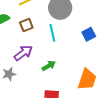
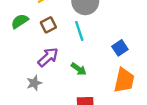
blue square: (89, 34) -> (120, 48), moved
green arrow: (49, 66) -> (79, 69), turned 72

